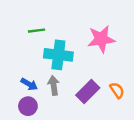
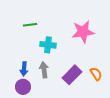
cyan cross: (58, 55) -> (48, 45), size x0.7
blue arrow: (29, 84) -> (24, 69), turned 64

